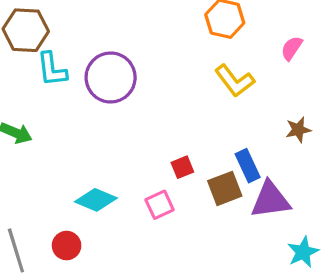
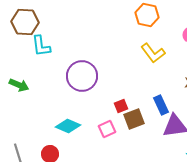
purple circle: (111, 77) -> (82, 76), moved
brown square: (225, 188) -> (134, 119), moved

